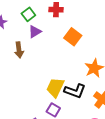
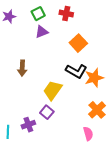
brown arrow: (19, 50) -> (22, 68), moved
black L-shape: (75, 91) -> (76, 71), moved

